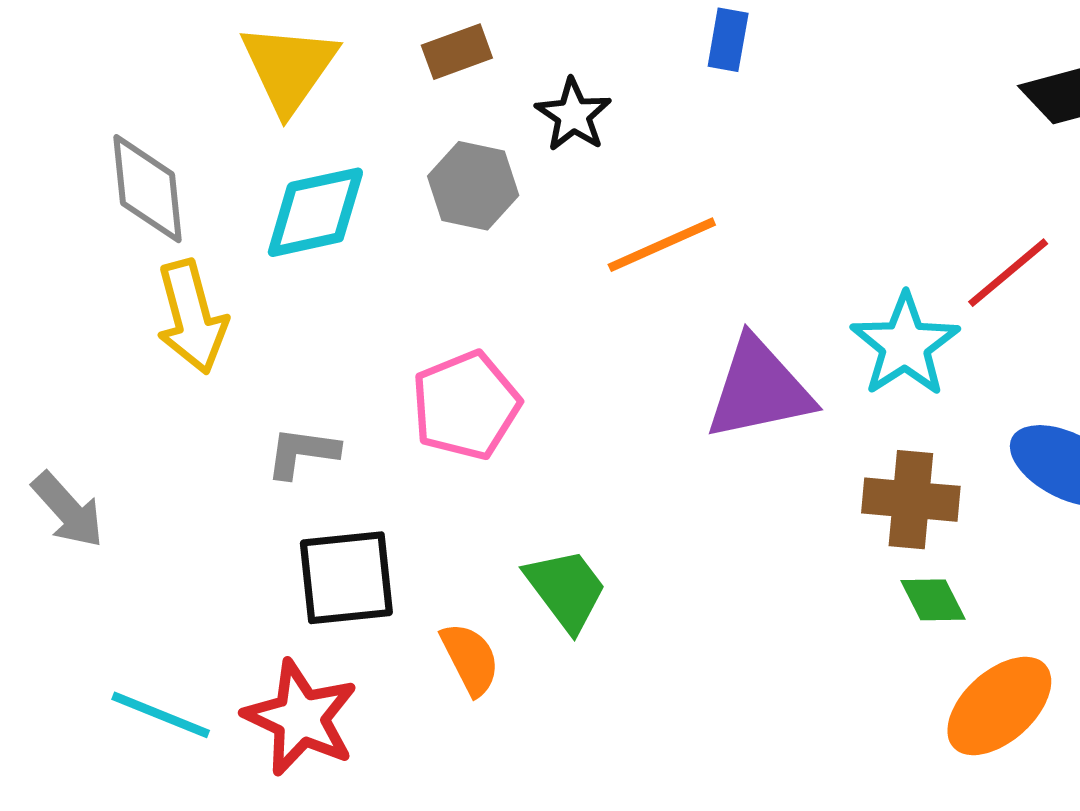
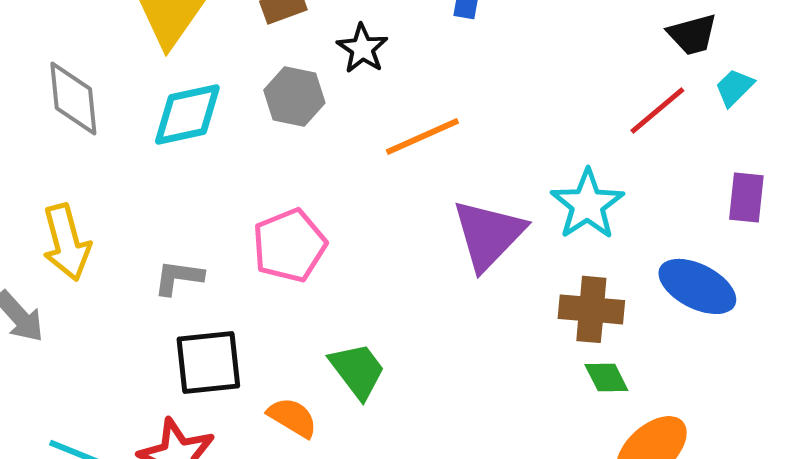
red line: (1008, 273) -> (657, 110), moved
yellow arrow: (192, 317) -> (66, 242), moved
purple triangle: (759, 389) -> (488, 234), turned -34
orange semicircle: (470, 659) -> (292, 417), turned -32

